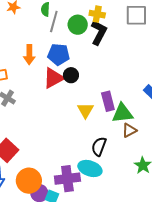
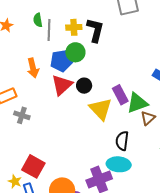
yellow cross: (97, 14) -> (74, 27), moved
green circle: (78, 25) -> (75, 52), moved
black circle: (71, 75) -> (84, 86), moved
yellow triangle: (86, 110) -> (101, 109), size x1.4

